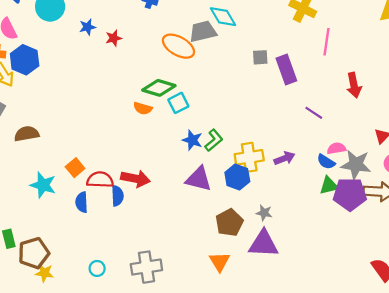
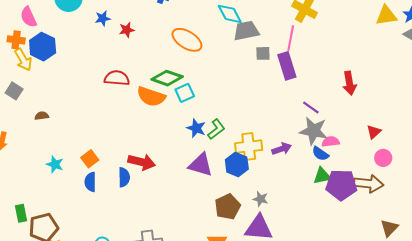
gray trapezoid: (203, 31) -> (246, 31), moved
pink line: (326, 42) -> (291, 38), moved
orange semicircle: (143, 108) -> (151, 97), size x1.6
brown semicircle: (27, 134) -> (42, 116), size x0.6
gray star: (356, 165) -> (314, 131), moved
orange square: (75, 168) -> (90, 159), moved
red semicircle: (100, 180) -> (117, 78), moved
cyan star: (43, 185) -> (55, 164), size x0.7

